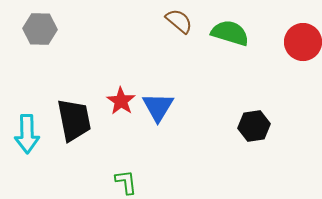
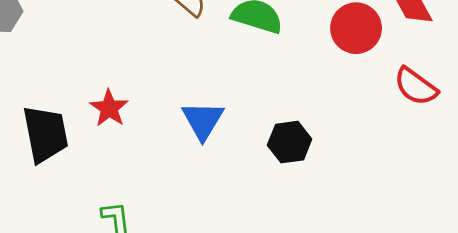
blue triangle: (158, 107) -> (203, 120), moved

